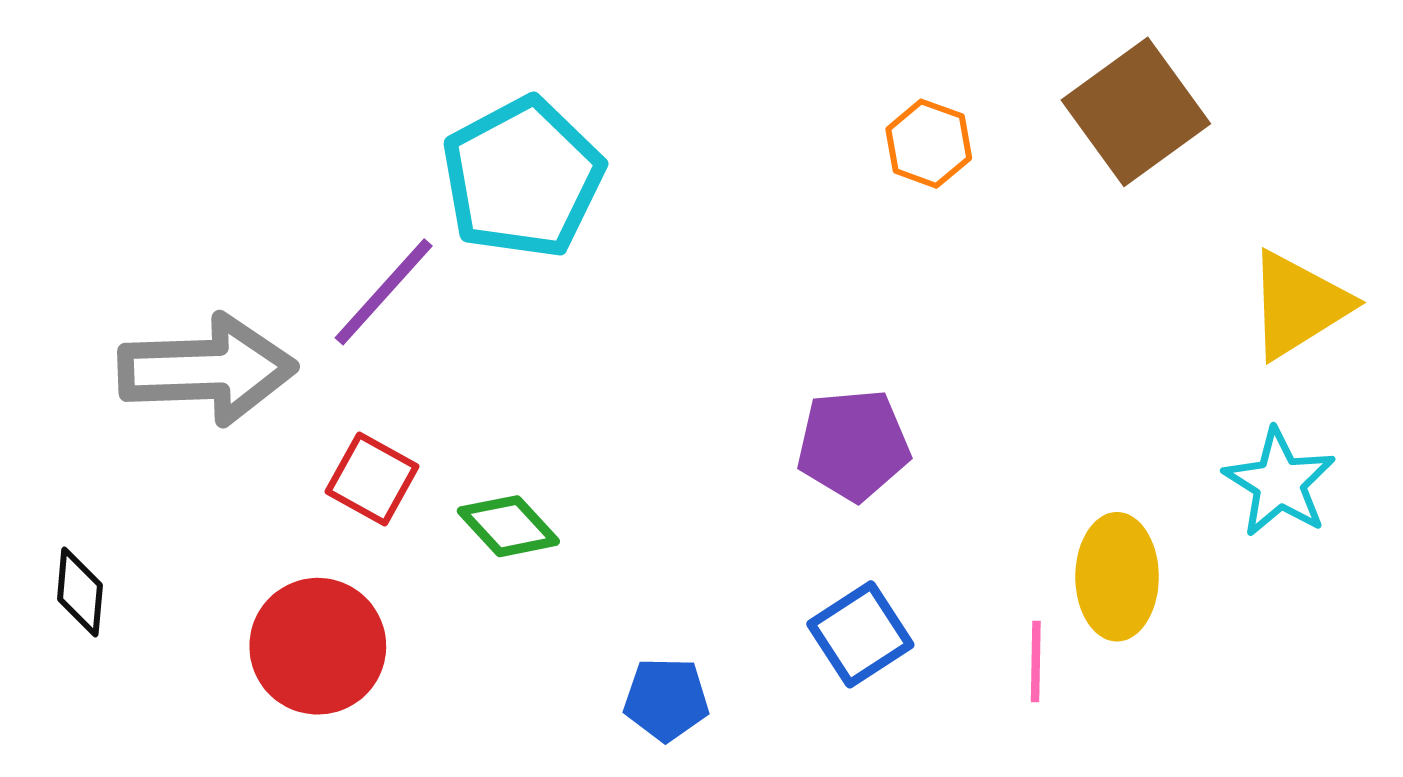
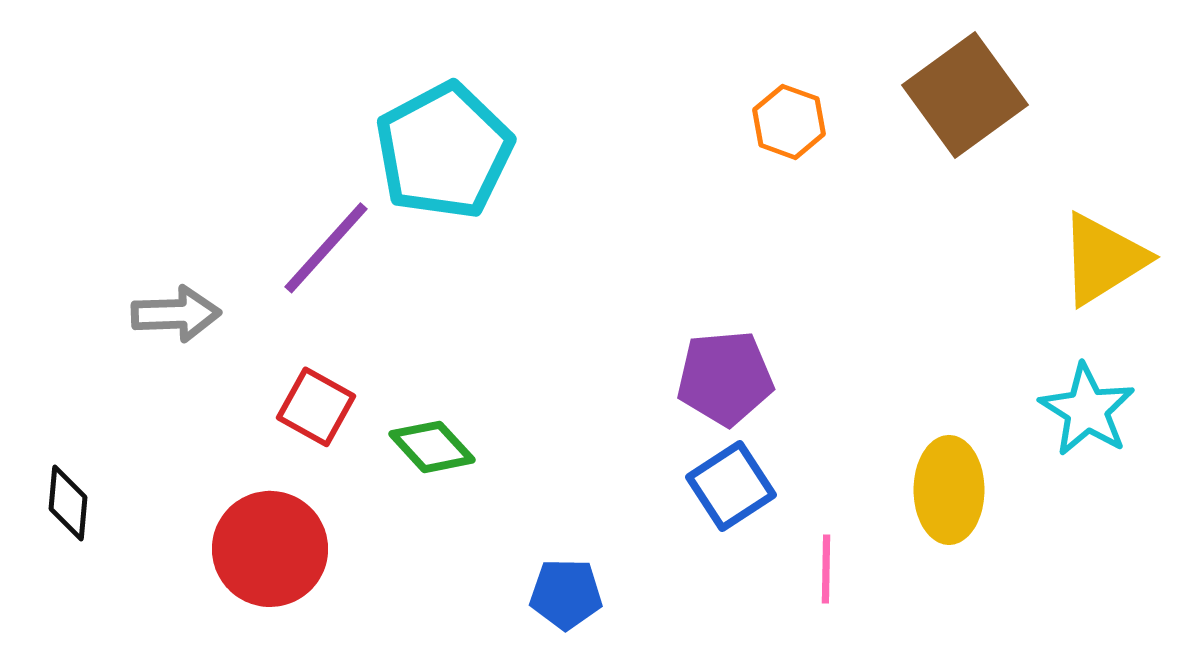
gray arrow: (207, 370) -> (176, 314), size x0.6
blue square: (860, 634) -> (731, 486), moved
pink line: (1036, 662) -> (826, 569), moved

